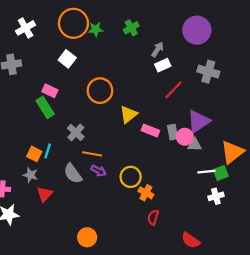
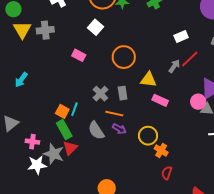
gray arrow: (158, 49) -> (174, 66), moved
green rectangle: (45, 107) -> (64, 130), moved
yellow triangle: (128, 115) -> (148, 80), turned 42
pink rectangle: (150, 131) -> (160, 100), moved
gray rectangle: (173, 132) -> (123, 93), moved
gray star: (30, 175) -> (54, 154), moved, size x1.5

